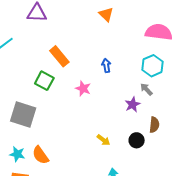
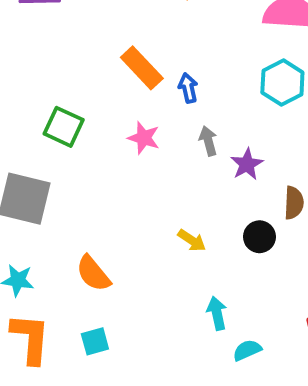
orange rectangle: (59, 56) -> (142, 68), moved
gray arrow: (146, 89) -> (208, 141), moved, turned 32
orange semicircle: (40, 155) -> (93, 273), moved

